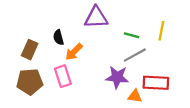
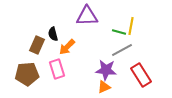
yellow line: (161, 31) -> (131, 26), moved
brown rectangle: (30, 50) -> (37, 45), moved
red rectangle: (156, 83) -> (141, 75), turned 55
orange triangle: (135, 96) -> (104, 87), moved, turned -32

